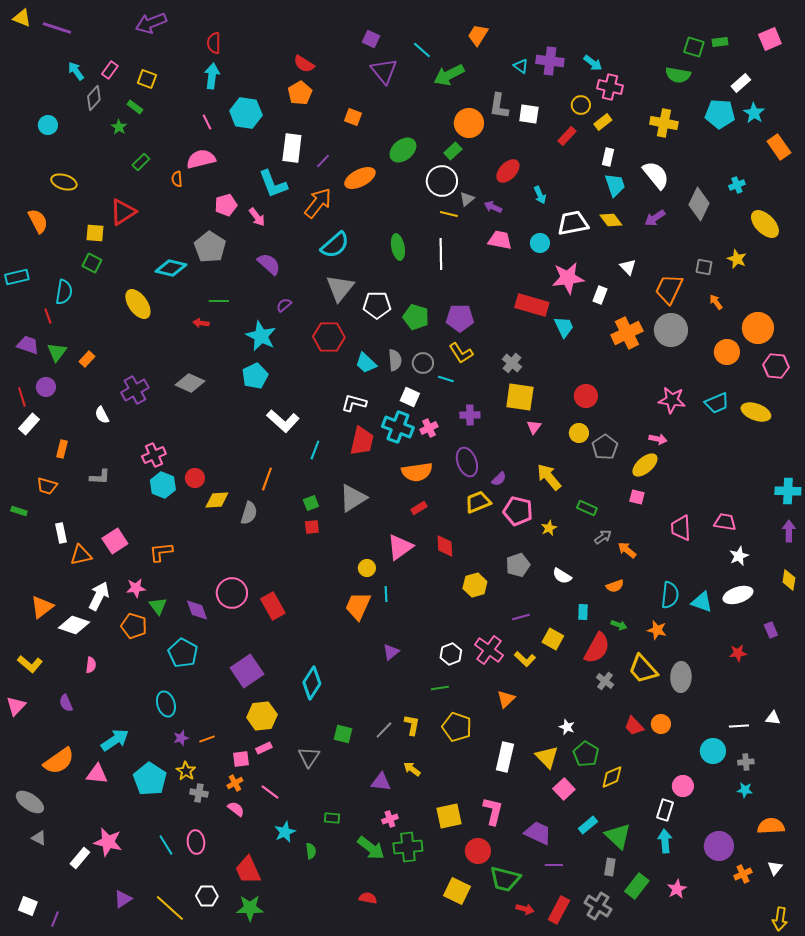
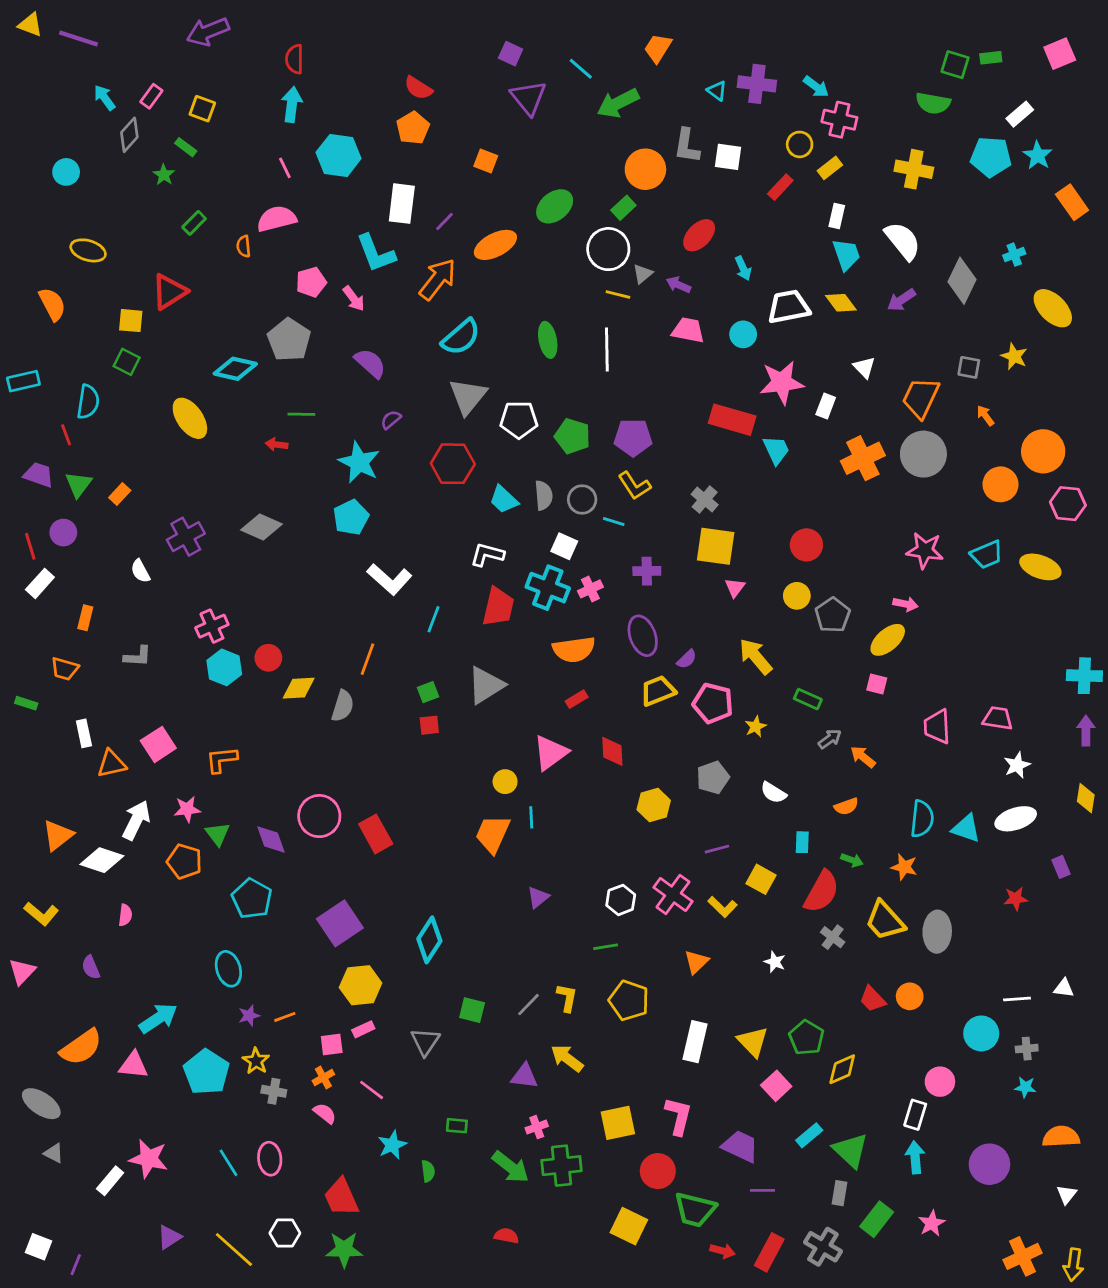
white star: (567, 727) -> (775, 962), moved
yellow arrow: (412, 769) -> (567, 1058), size x1.4
orange cross: (743, 874) -> (1023, 1256), moved, size x1.5

